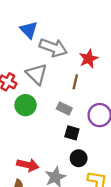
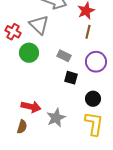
brown line: (75, 82) -> (88, 32), moved
black circle: (79, 158) -> (93, 99), moved

